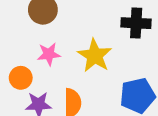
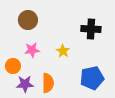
yellow star: (95, 56) -> (63, 51), size x0.6

